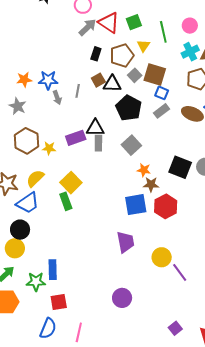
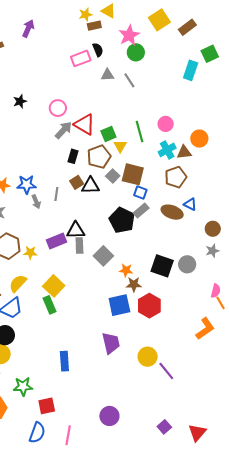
green square: (134, 22) -> (108, 134), moved
black pentagon: (129, 108) -> (122, 220), moved
gray square: (131, 145) -> (103, 256), moved
blue rectangle: (53, 270) -> (64, 361), moved
purple circle: (122, 298) -> (109, 416), moved

